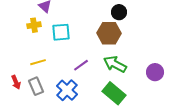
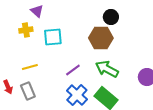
blue cross: (67, 90) -> (77, 95), moved

